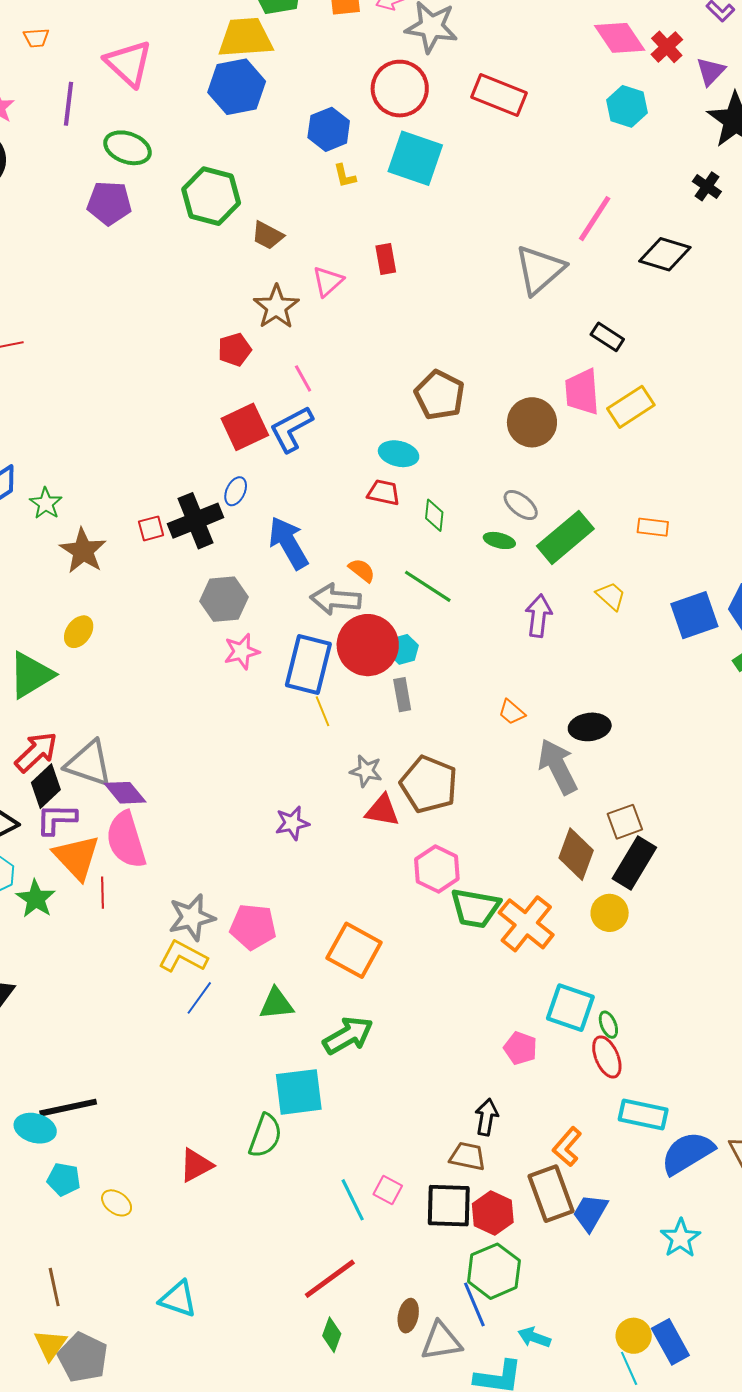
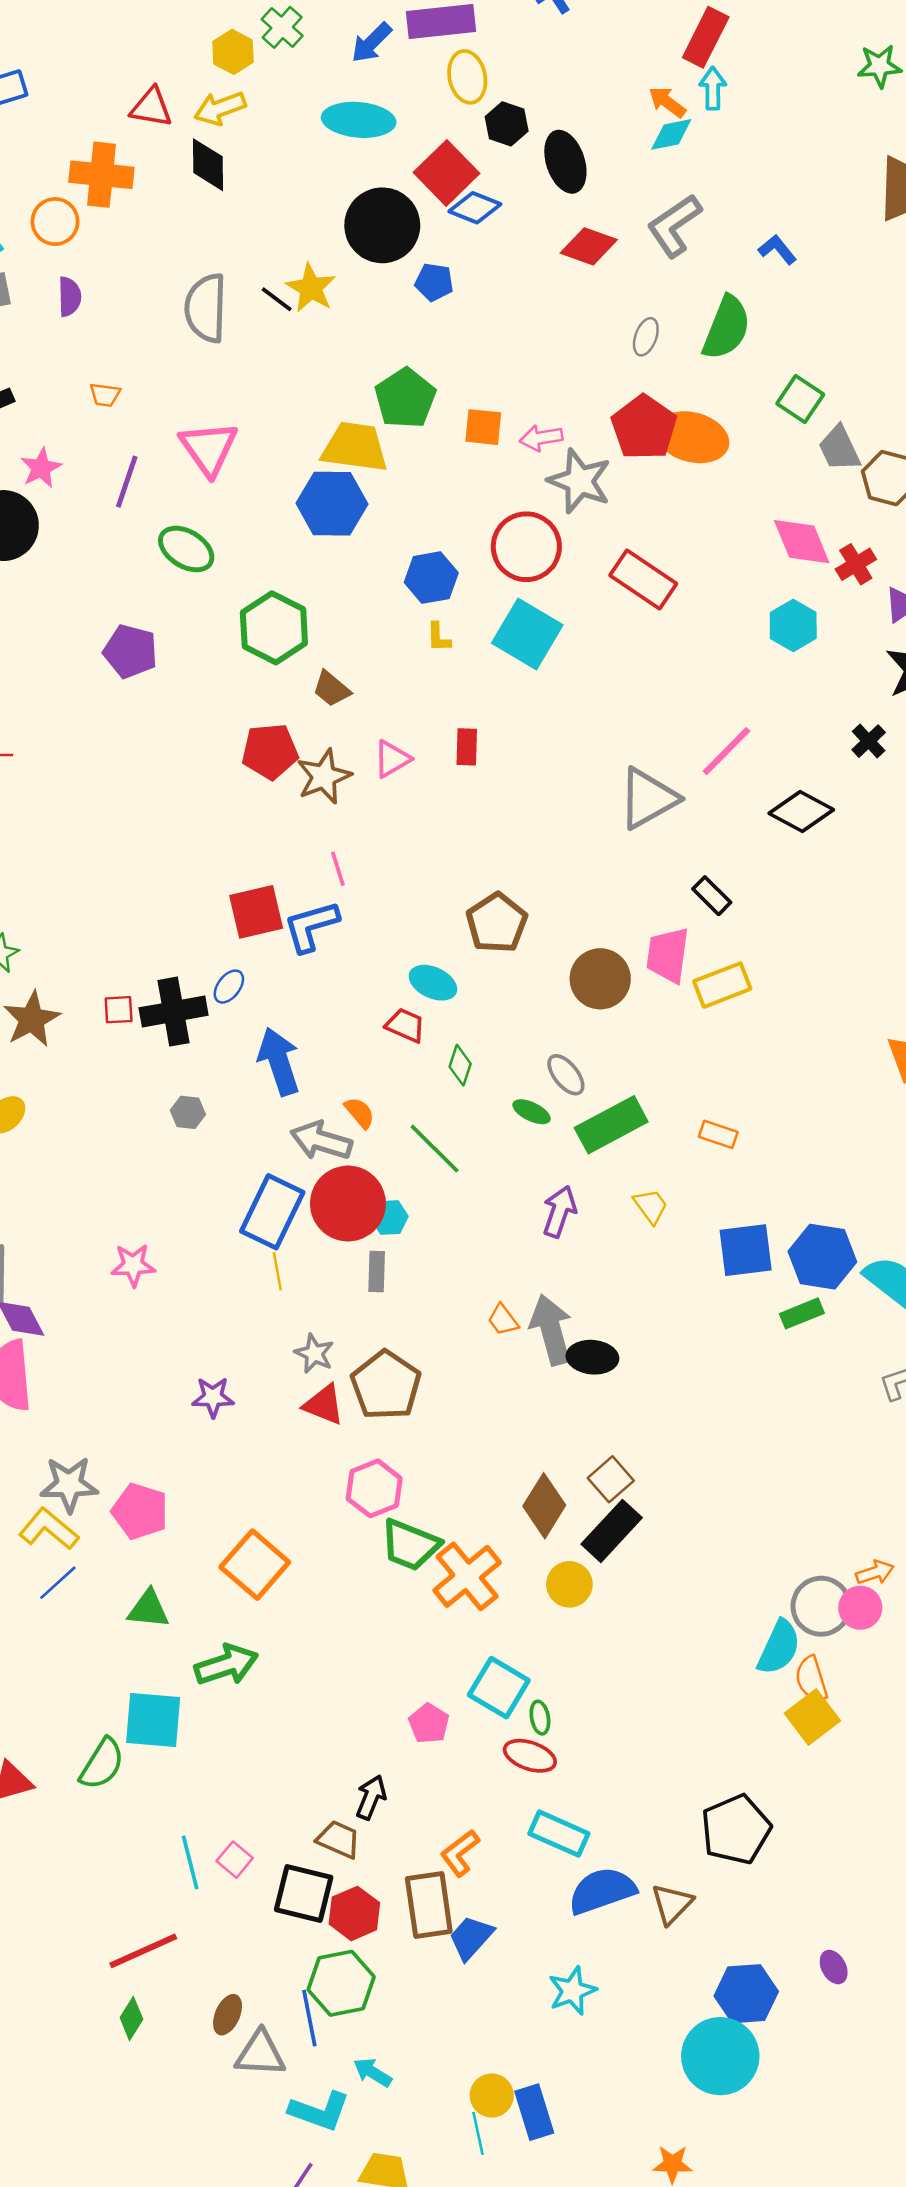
purple pentagon: (109, 203) -> (130, 651), moved
red pentagon: (235, 350) -> (270, 751), moved, size x1.4
gray hexagon: (224, 599) -> (188, 1112), size x0.6
pink star: (242, 652) -> (133, 1265), moved
gray arrow: (558, 767) -> (551, 1330), moved
brown square: (625, 822) -> (611, 1479), turned -33
red ellipse: (607, 1057) -> (530, 1756), turned -60

